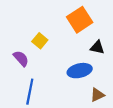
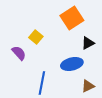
black triangle: (97, 47) -> (88, 43), turned -40
blue line: (30, 92) -> (42, 83), moved

